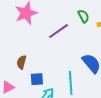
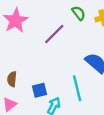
brown semicircle: (22, 62) -> (12, 79), moved

